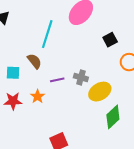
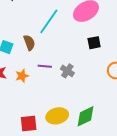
black square: (110, 40) -> (94, 43), moved
yellow ellipse: (100, 92) -> (57, 116), moved

